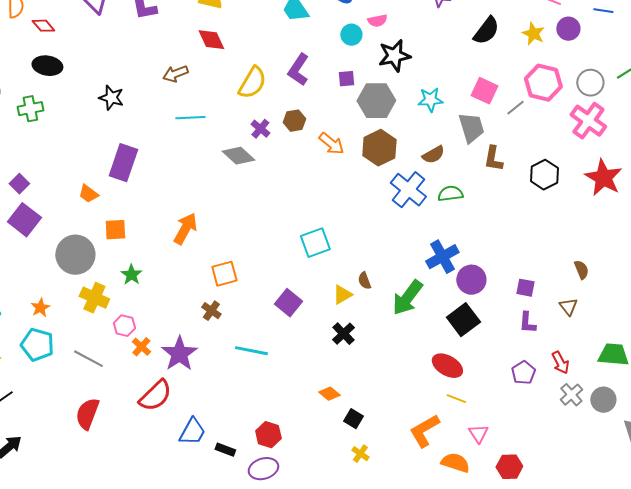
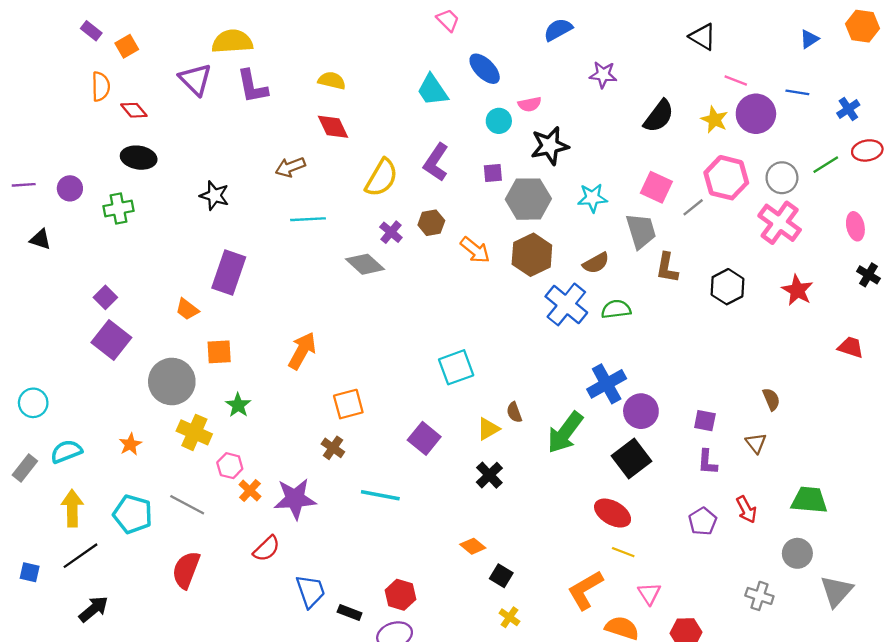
purple circle: (568, 29) -> (756, 114), size x1.4
red star: (603, 178) -> (797, 290), size x0.7
cyan pentagon: (37, 345) -> (133, 514), moved
purple star: (179, 354) -> (295, 499), turned 30
gray cross: (571, 395) -> (759, 596), moved, turned -30
red semicircle: (155, 396) -> (267, 549), size x0.7
blue trapezoid: (192, 432) -> (310, 591), turned -48

